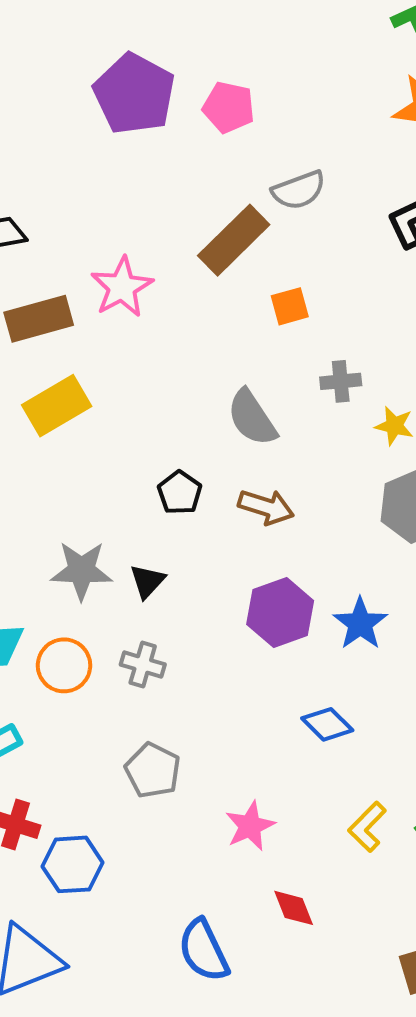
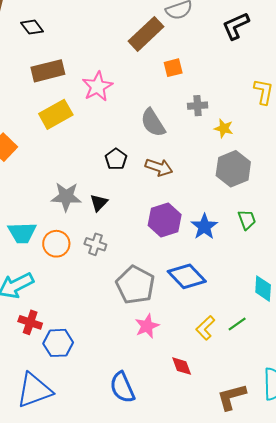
pink star: (122, 287) -> (97, 86), moved
blue diamond: (327, 724) -> (187, 276), size x1.5
gray pentagon: (153, 770) -> (135, 285), moved, size x1.4
red diamond: (294, 908) -> (182, 366), moved

